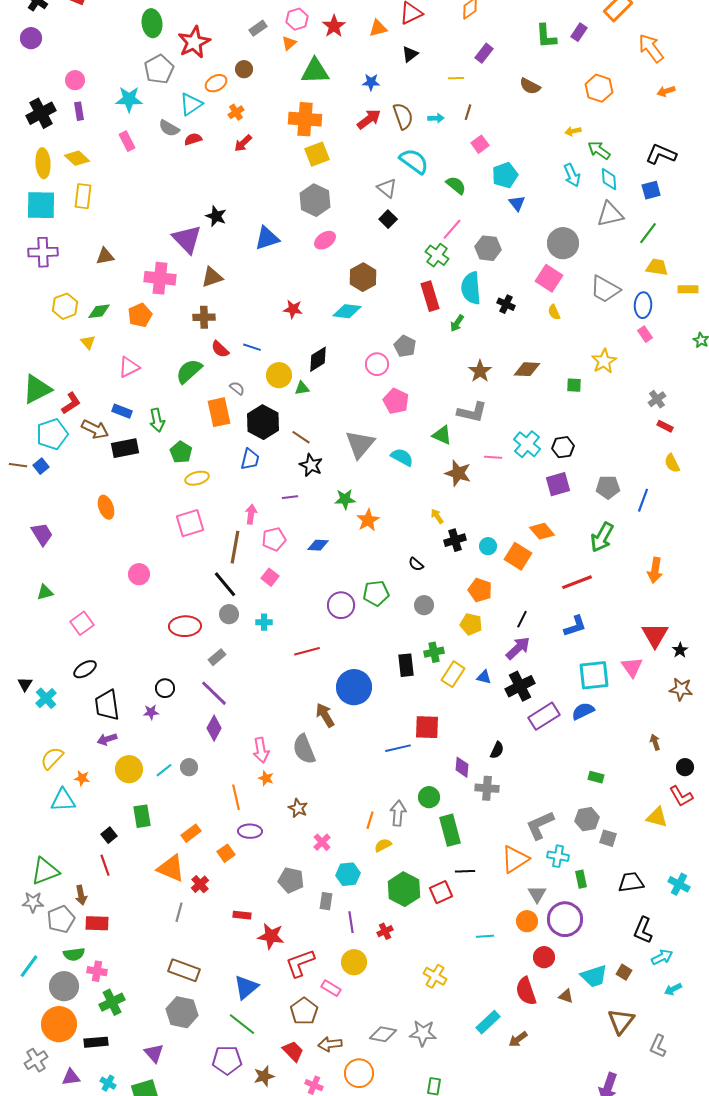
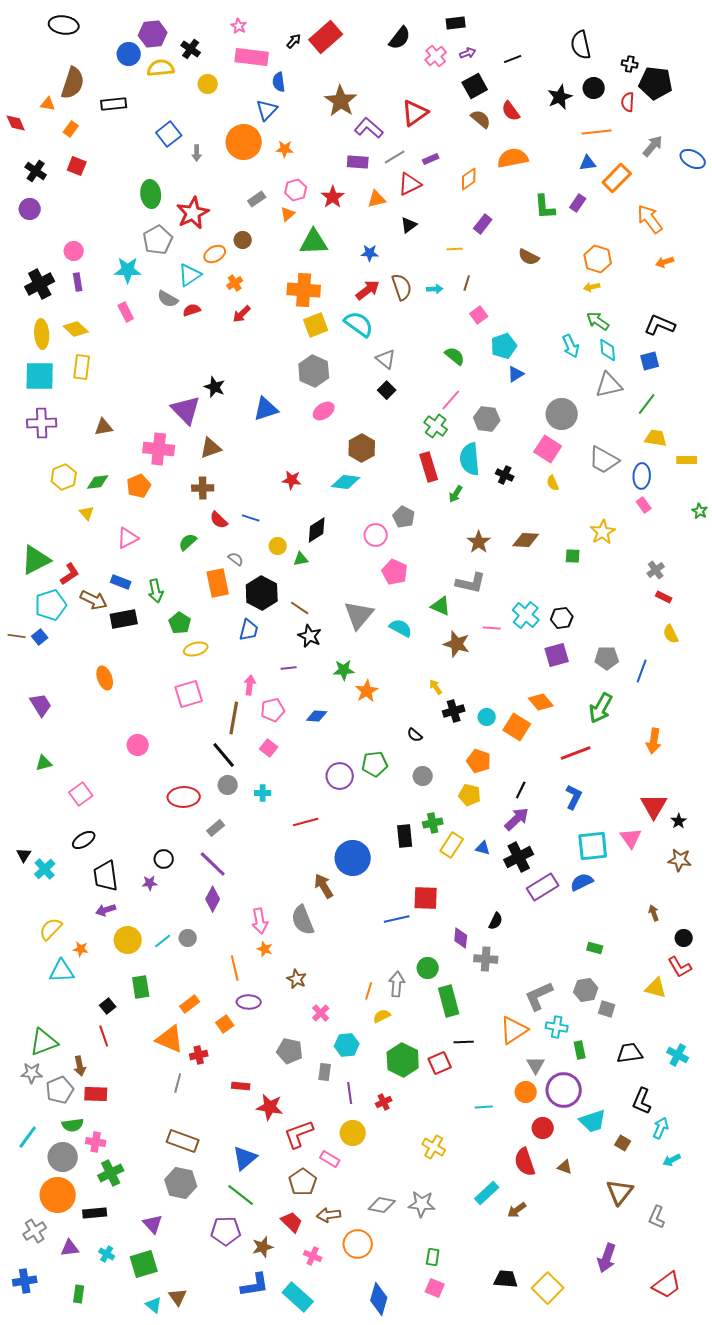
yellow arrow: (573, 131) -> (592, 287), moved
cyan semicircle: (414, 161) -> (359, 324), moved
blue triangle: (517, 203) -> (516, 374), turned 36
green semicircle: (189, 371) -> (188, 542), size x0.7
yellow circle: (279, 375) -> (278, 546), size x0.7
blue L-shape: (575, 626) -> (574, 797), turned -45
red cross: (200, 884) -> (199, 1055), turned 30
cyan arrow: (662, 957) -> (661, 1128), turned -40
cyan trapezoid: (594, 976) -> (593, 1121), moved

